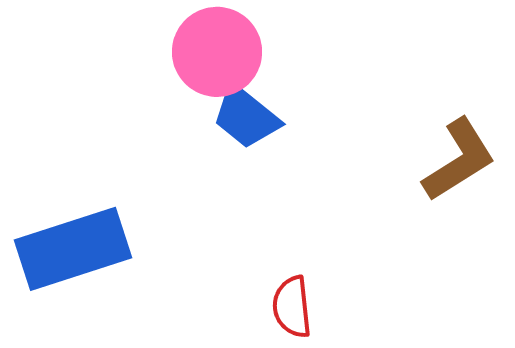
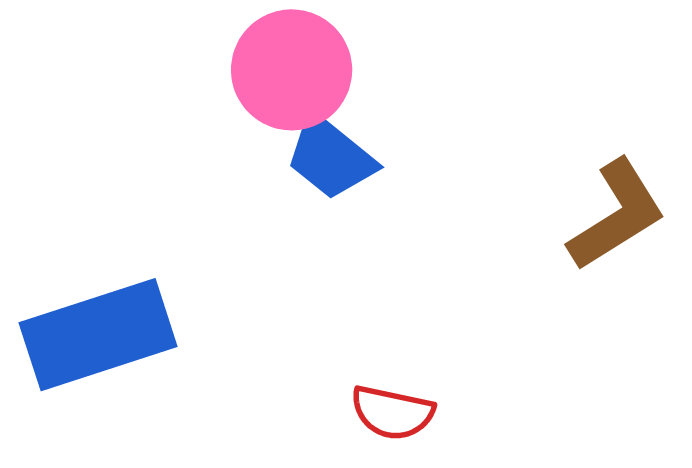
red semicircle: (292, 307) -> (392, 413), turned -72

